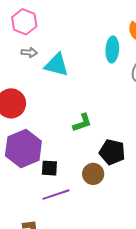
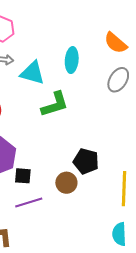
cyan ellipse: (112, 49) -> (72, 60), moved
green L-shape: (82, 123) -> (55, 104), moved, size x1.4

